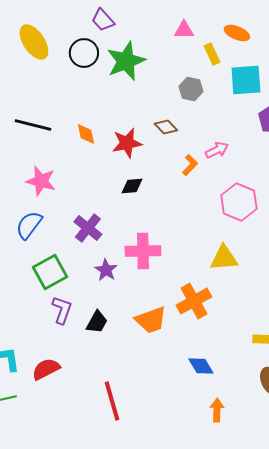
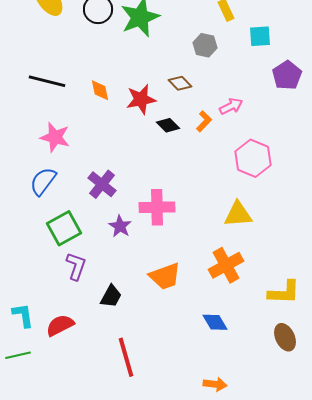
cyan square: (246, 80) -> (260, 36), size x0.7
black diamond: (132, 186) -> (168, 125), moved, turned 50
orange cross: (194, 301) -> (226, 265), moved
black trapezoid: (97, 322) -> (111, 296), moved
orange arrow: (217, 410) -> (215, 384), moved, turned 95

